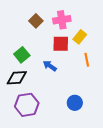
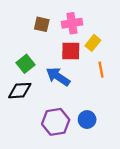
brown square: (36, 21) -> (42, 24), turned -32
blue arrow: (50, 66) -> (58, 77), size x1.5
purple hexagon: (27, 105) -> (56, 122), moved

